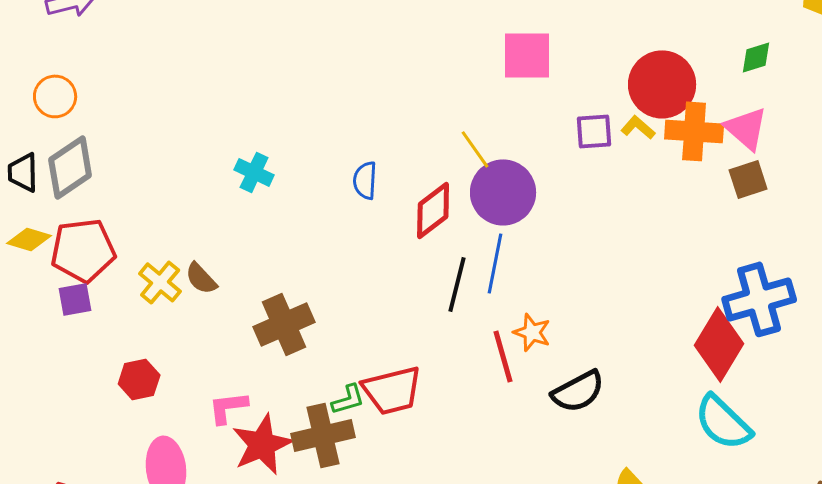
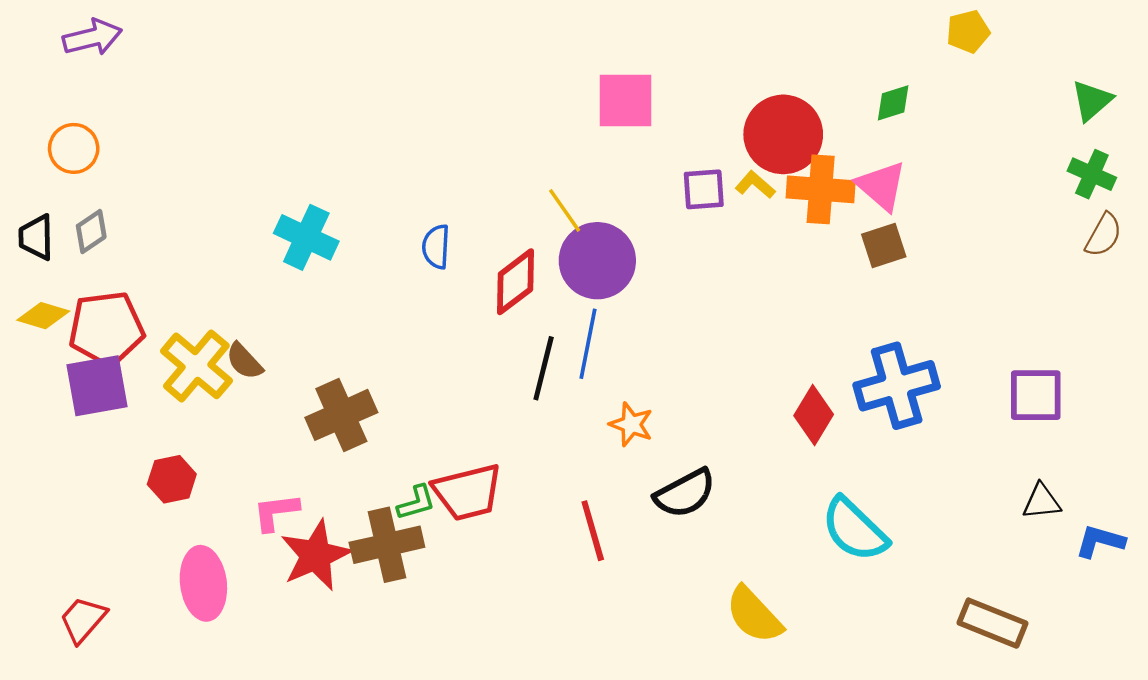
gray diamond: (70, 167) -> (91, 231), size x0.6
cyan cross: (254, 172) -> (306, 237), size x1.4
yellow cross: (160, 282) -> (196, 366), size x1.4
purple square: (75, 299) -> (97, 386), size x1.6
red diamond: (719, 344) -> (814, 415), moved, size x0.7
red line: (503, 356) -> (593, 531), moved

